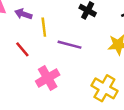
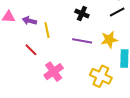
purple line: (69, 45) -> (82, 41), moved

